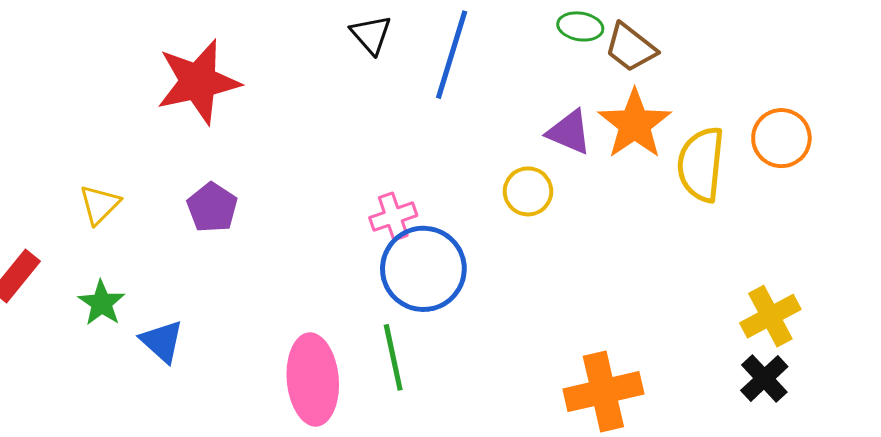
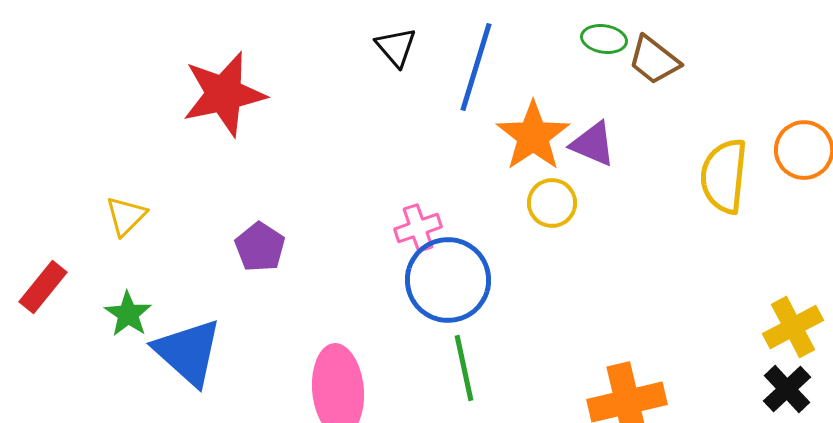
orange star: (635, 124) -> (533, 136), moved
purple pentagon: (212, 208) -> (260, 247), moved
blue triangle: (162, 341) -> (188, 352), size x1.6
green line: (393, 357) -> (464, 368), moved

